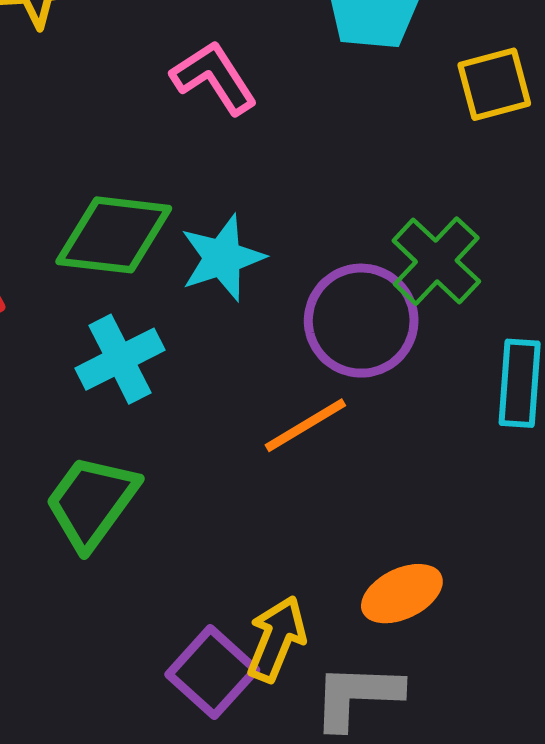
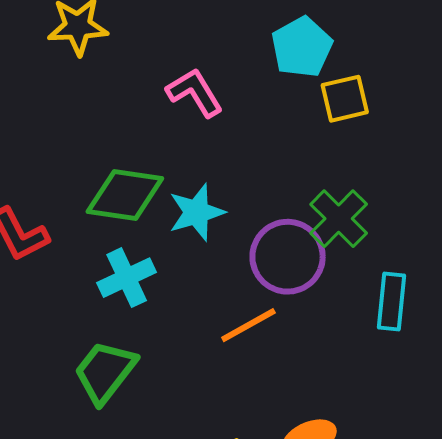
yellow square: (494, 84) -> (345, 99), moved

